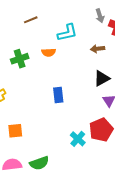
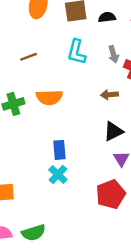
cyan L-shape: (67, 33) -> (77, 52), moved, turned 115
orange semicircle: (49, 52) -> (49, 97), size x1.5
cyan cross: (78, 139) -> (58, 175), moved

